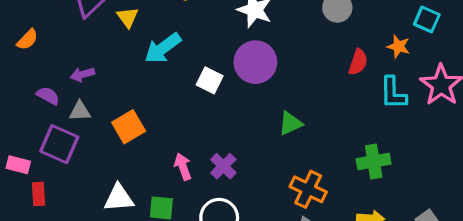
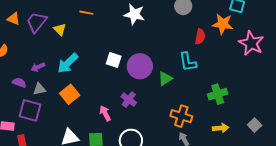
orange star: (398, 46) -> (223, 24), size x1.5
cyan arrow: (163, 48) -> (68, 63), moved
purple circle: (255, 62) -> (140, 66), moved
cyan L-shape: (393, 93) -> (188, 62), moved
purple cross: (223, 166) -> (129, 100), moved

